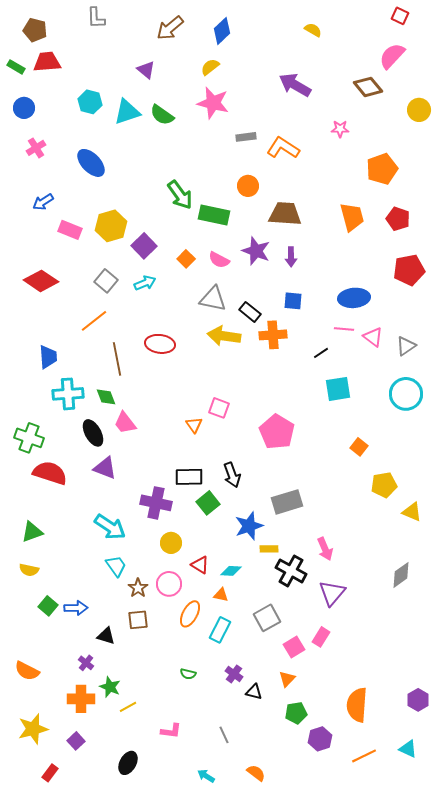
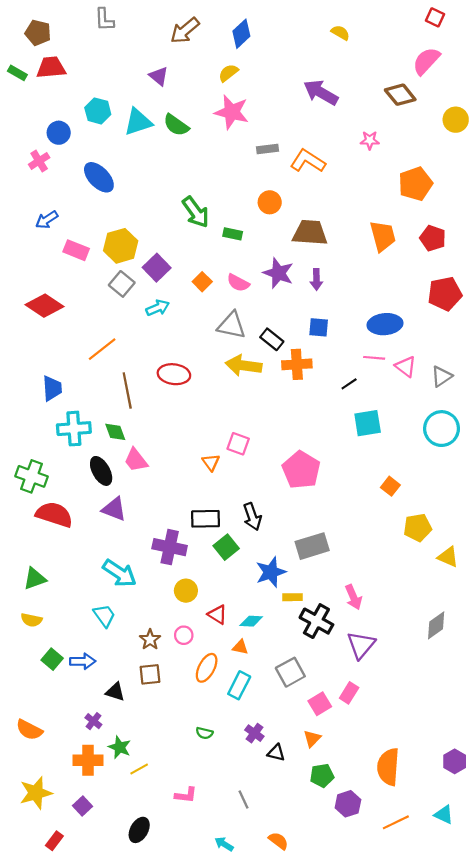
blue circle: (24, 108) -> (59, 133), moved
green rectangle: (214, 215) -> (233, 234), size x0.6
gray square: (106, 281) -> (122, 284), moved
cyan trapezoid: (116, 566) -> (104, 616), moved
pink circle: (169, 584) -> (184, 635), size x0.7

